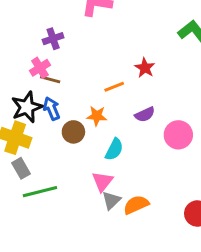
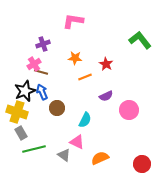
orange star: (97, 116) -> (75, 58), moved
pink triangle: (103, 181) -> (77, 142), turned -42
gray triangle: (111, 200) -> (64, 155), moved, turned -40

